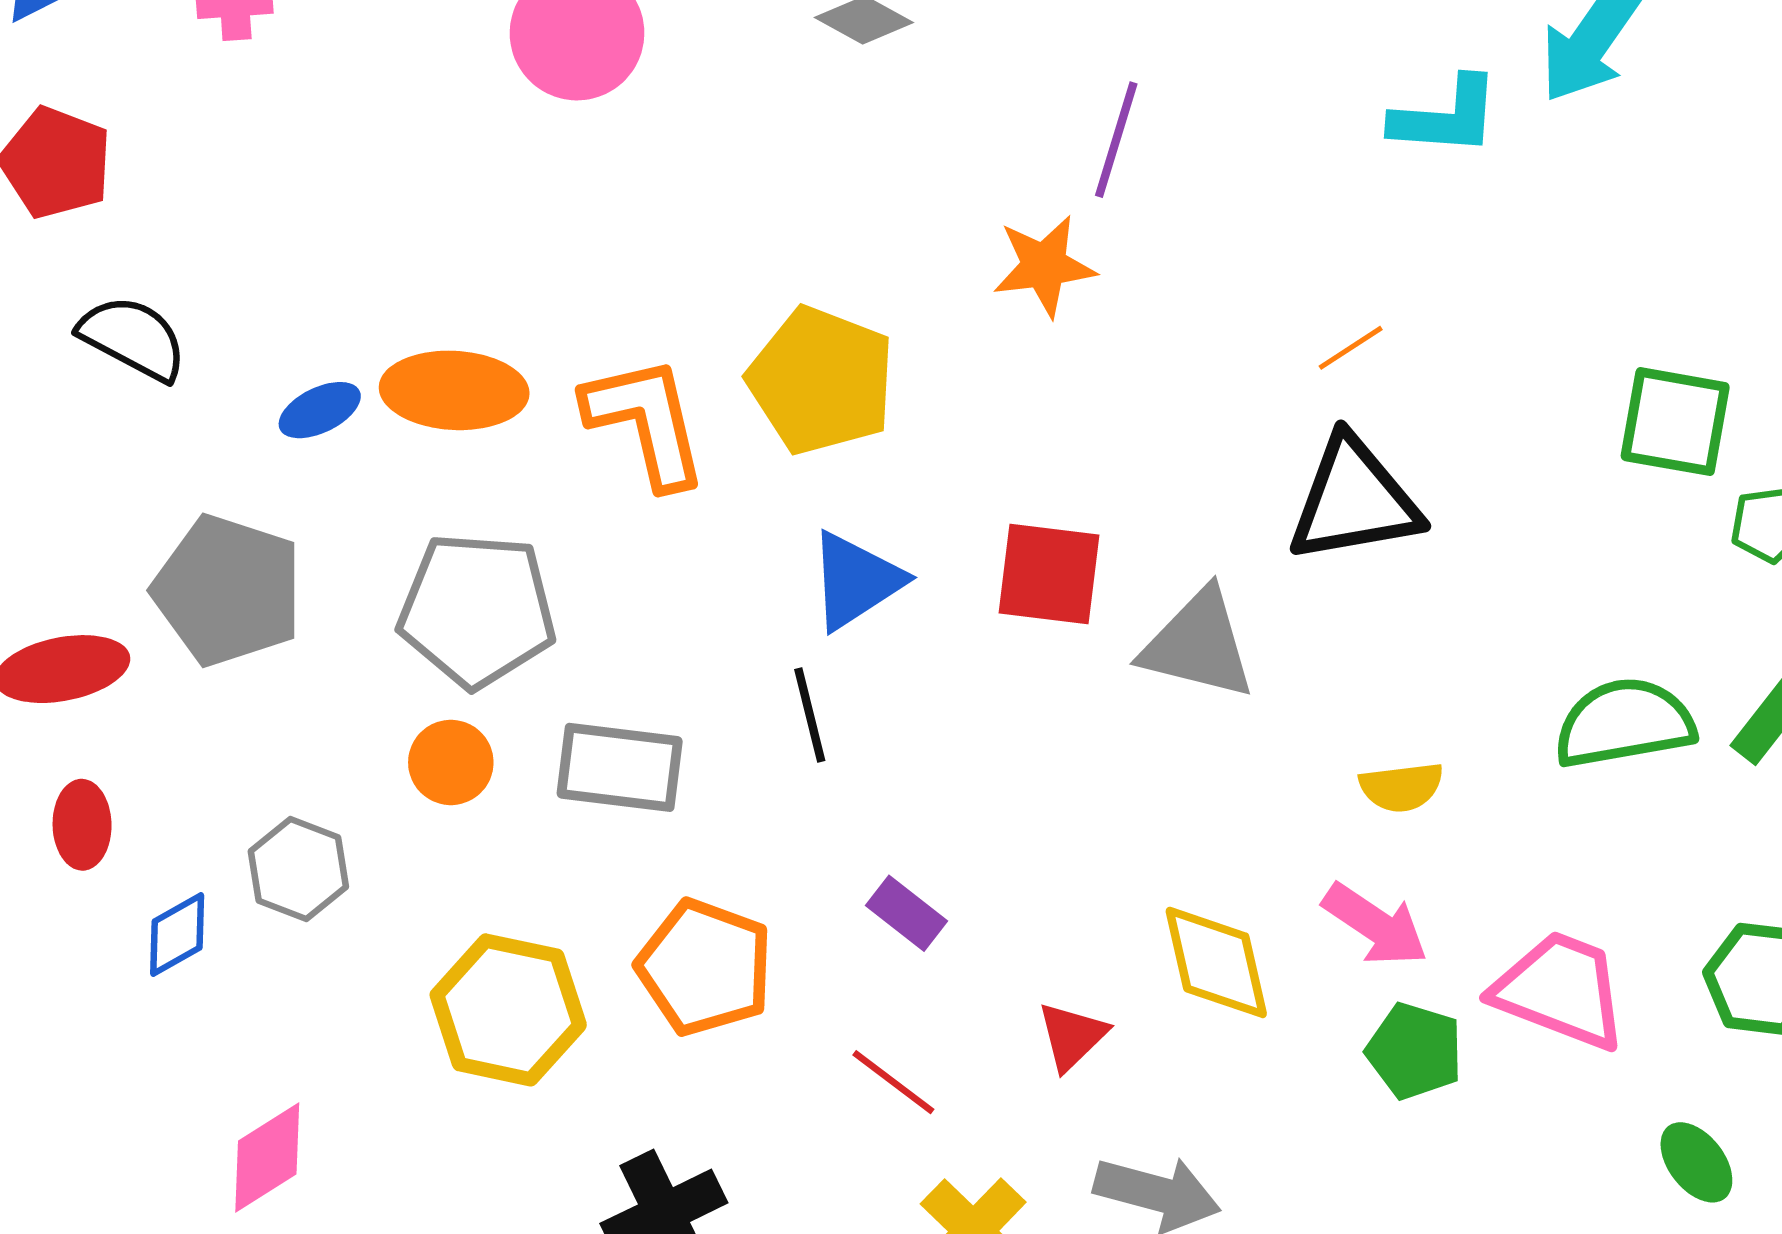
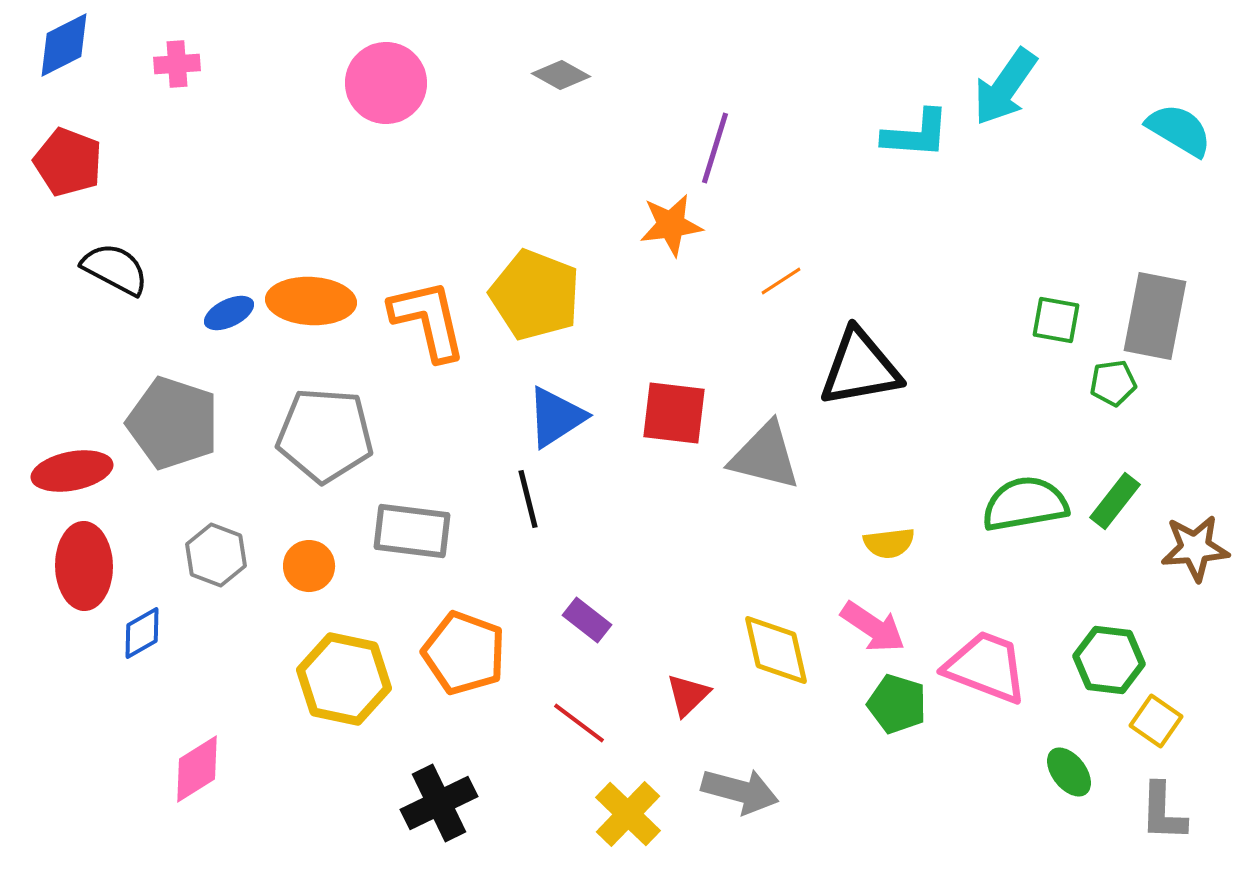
orange line: (1351, 348) -> (781, 281), moved
green square: (1675, 422) -> (1056, 320), size x0.7
orange circle: (451, 762) -> (309, 566), moved
red ellipse: (82, 825) -> (84, 566), size x1.6
gray hexagon: (298, 869) -> (216, 555), moved

